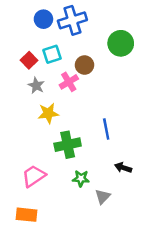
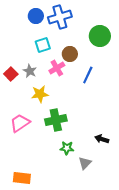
red square: (29, 60) -> (11, 74), moved
blue line: (106, 129) -> (88, 75), moved, turned 36
pink trapezoid: (34, 176) -> (20, 123), moved

